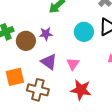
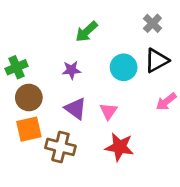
brown circle: (26, 41) -> (29, 98), moved

